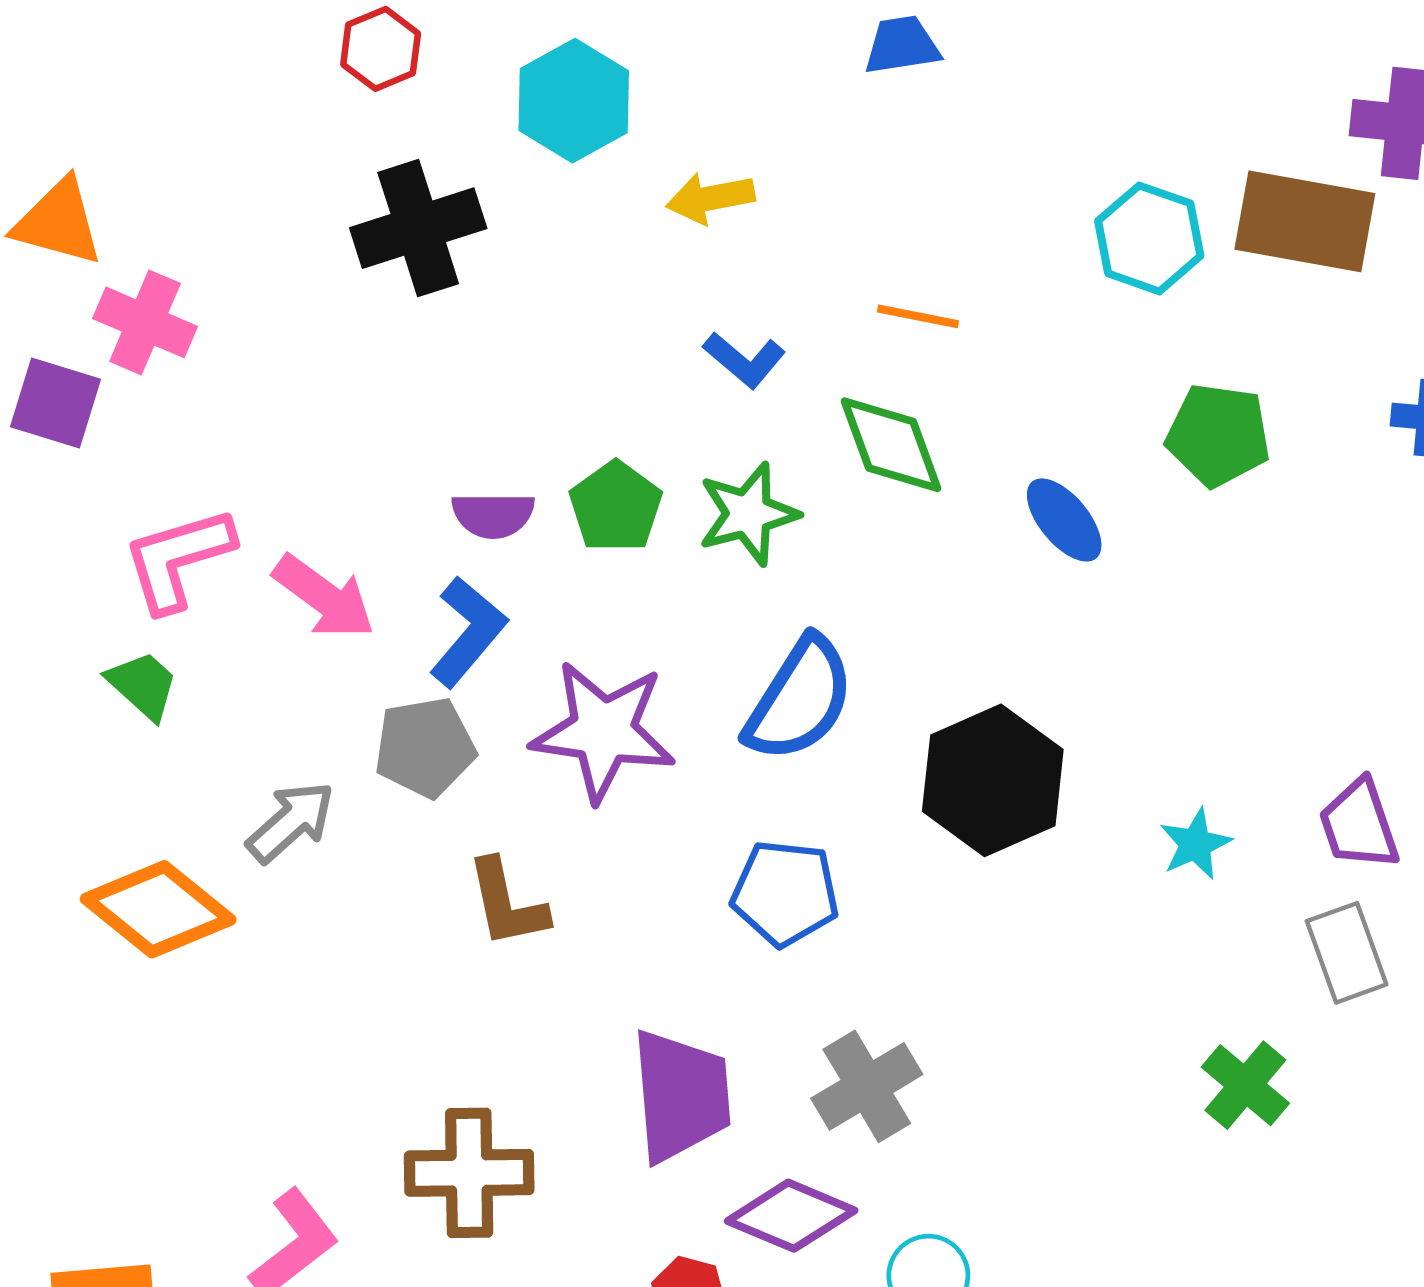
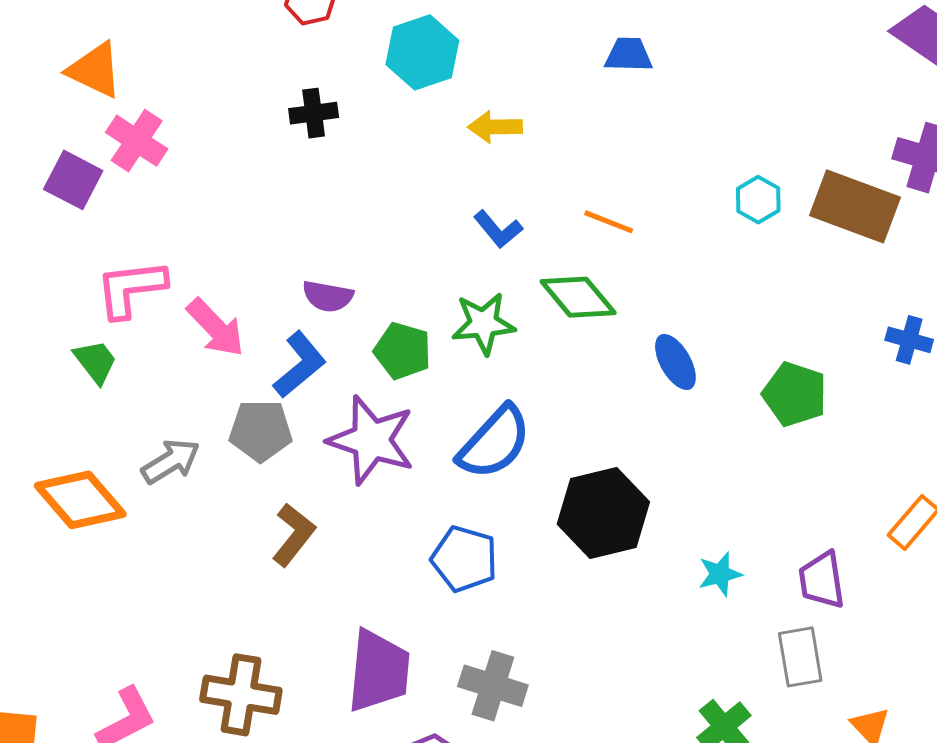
black cross: (418, 228) -> (314, 113), size x0.6
cyan hexagon: (1149, 238) -> (758, 200), size x0.7
green pentagon: (1218, 435) -> (795, 394), moved
green diamond: (891, 445) -> (578, 297), turned -30
green pentagon: (616, 507) -> (403, 351), moved, turned -30
brown L-shape: (507, 903) -> (294, 535), turned -140
gray cross: (867, 1086) -> (493, 686), turned 38

